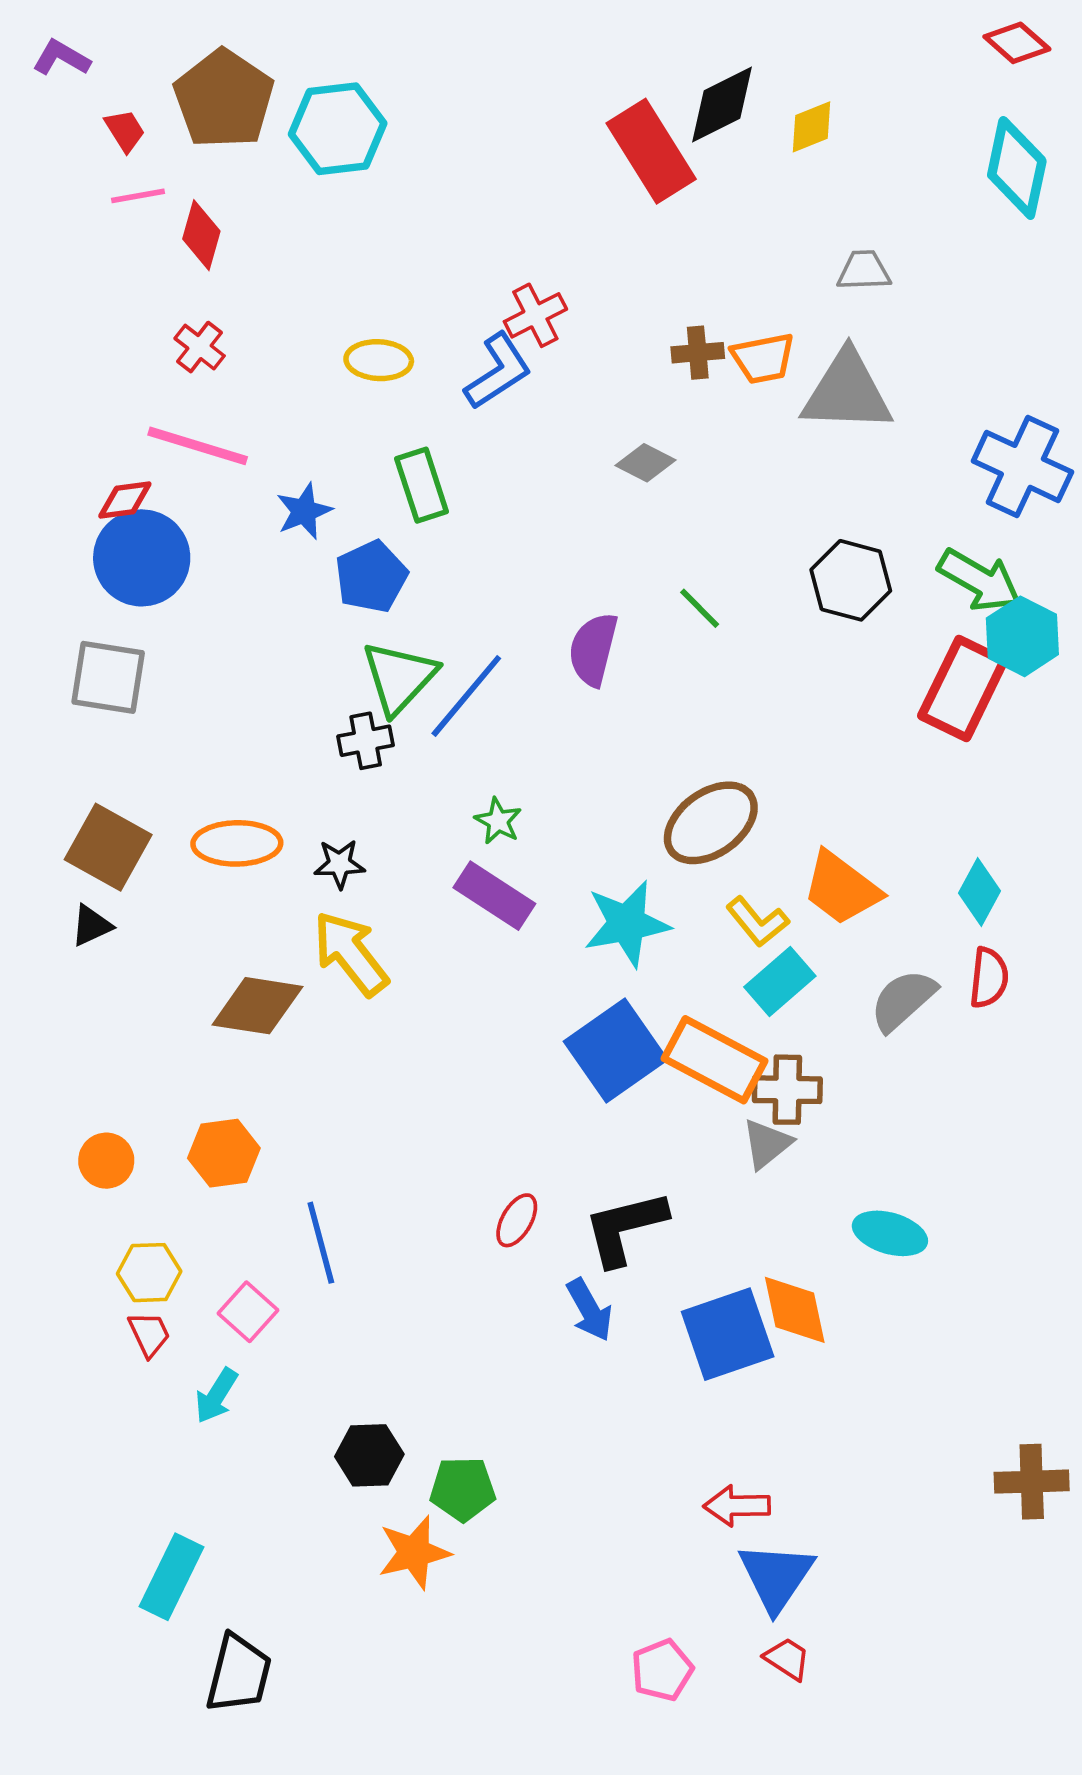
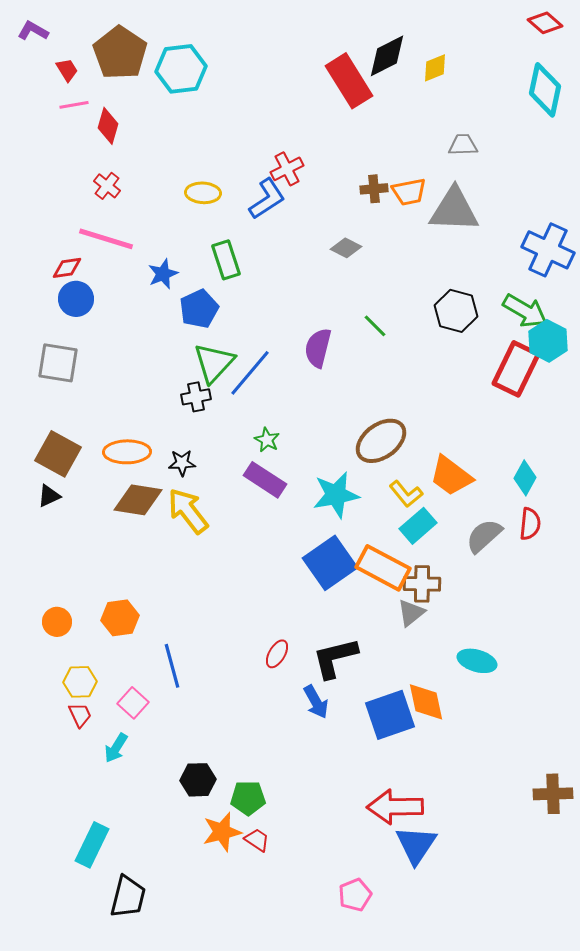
blue circle: (142, 558) -> (76, 299), size x0.7
brown diamond: (257, 1006) -> (138, 500), moved
red arrow: (737, 1506) -> (395, 807), size x1.6
red trapezoid: (787, 1659) -> (257, 840), moved

